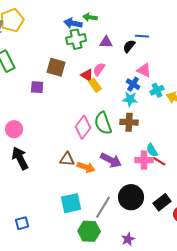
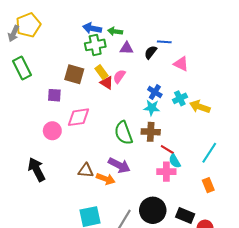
green arrow: (90, 17) -> (115, 31), moved
pink triangle: (144, 70) -> (181, 64), moved
yellow rectangle: (95, 85) -> (101, 72), moved
pink diamond: (83, 127) -> (78, 117), moved, turned 45
pink circle: (14, 129) -> (52, 131), moved
purple arrow: (111, 160) -> (119, 165), moved
red line: (159, 161) -> (167, 150), moved
black rectangle: (162, 202) -> (185, 216), turned 60

